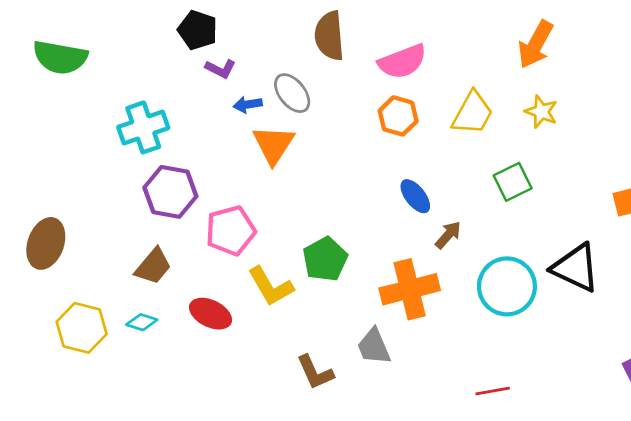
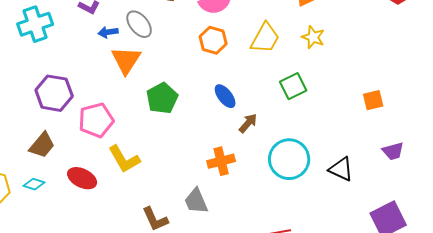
cyan cross: (143, 127) -> (35, 24), moved
green pentagon: (325, 259) -> (162, 98), moved
black triangle: (576, 268) -> (341, 169), moved, size x0.7
orange cross: (410, 289) -> (221, 161), size x0.7

